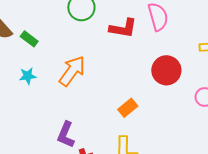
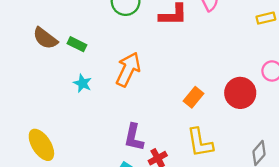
red circle: (166, 70) -> (240, 93), moved
cyan star: (28, 76) -> (83, 83), turned -30

